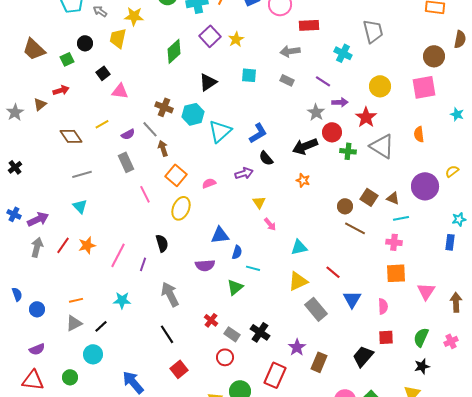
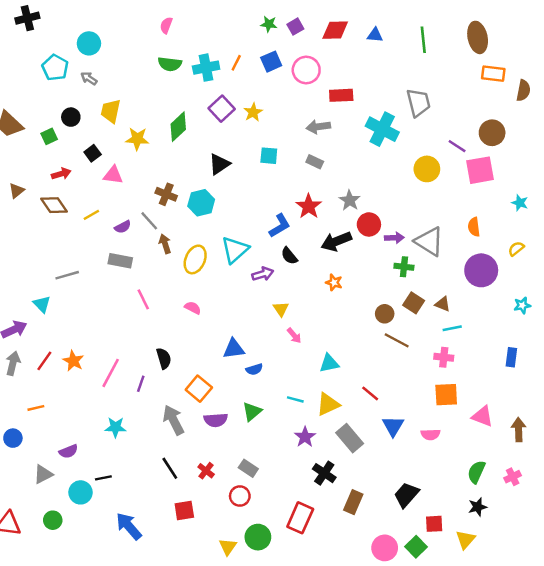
yellow star: (134, 16) -> (137, 139), moved
brown semicircle: (460, 39) -> (523, 91), moved
cyan cross: (343, 53) -> (382, 129), size x1.5
purple line: (323, 81) -> (457, 146), moved
red arrow: (61, 90) -> (61, 174), moved
purple arrow: (340, 102) -> (394, 238), moved
red star: (366, 117) -> (309, 206), moved
cyan triangle: (220, 131) -> (235, 250), moved
brown diamond: (71, 136) -> (54, 205), moved
green cross: (348, 151) -> (404, 267), moved
gray rectangle: (126, 162) -> (120, 261), turned -54
yellow semicircle: (452, 171) -> (516, 249), moved
orange square: (176, 175) -> (199, 389), moved
pink semicircle: (209, 183) -> (193, 308), moved, turned 48
purple circle: (425, 186) -> (481, 270), moved
cyan triangle: (80, 206) -> (42, 304), moved
yellow ellipse: (181, 208) -> (195, 259), moved
cyan star: (459, 219) -> (522, 305), moved
orange star: (87, 245) -> (73, 361), turned -30
blue semicircle: (237, 252) -> (254, 369), turned 56
purple semicircle: (205, 265) -> (216, 420), moved
cyan line: (253, 268) -> (295, 399), moved
pink triangle: (426, 291) -> (482, 416), turned -42
orange line: (76, 300) -> (36, 408), moved
pink semicircle: (383, 306) -> (431, 434), turned 91
red cross: (211, 320) -> (206, 471), moved
gray triangle: (74, 323) -> (43, 474), moved
black line: (101, 326) -> (103, 478), moved, turned 32
black cross: (260, 332) -> (324, 473), moved
red square: (386, 337) -> (434, 524), moved
purple star: (297, 347) -> (305, 437), moved
purple semicircle: (37, 349) -> (68, 451), moved
red square: (179, 369) -> (184, 511), turned 30

